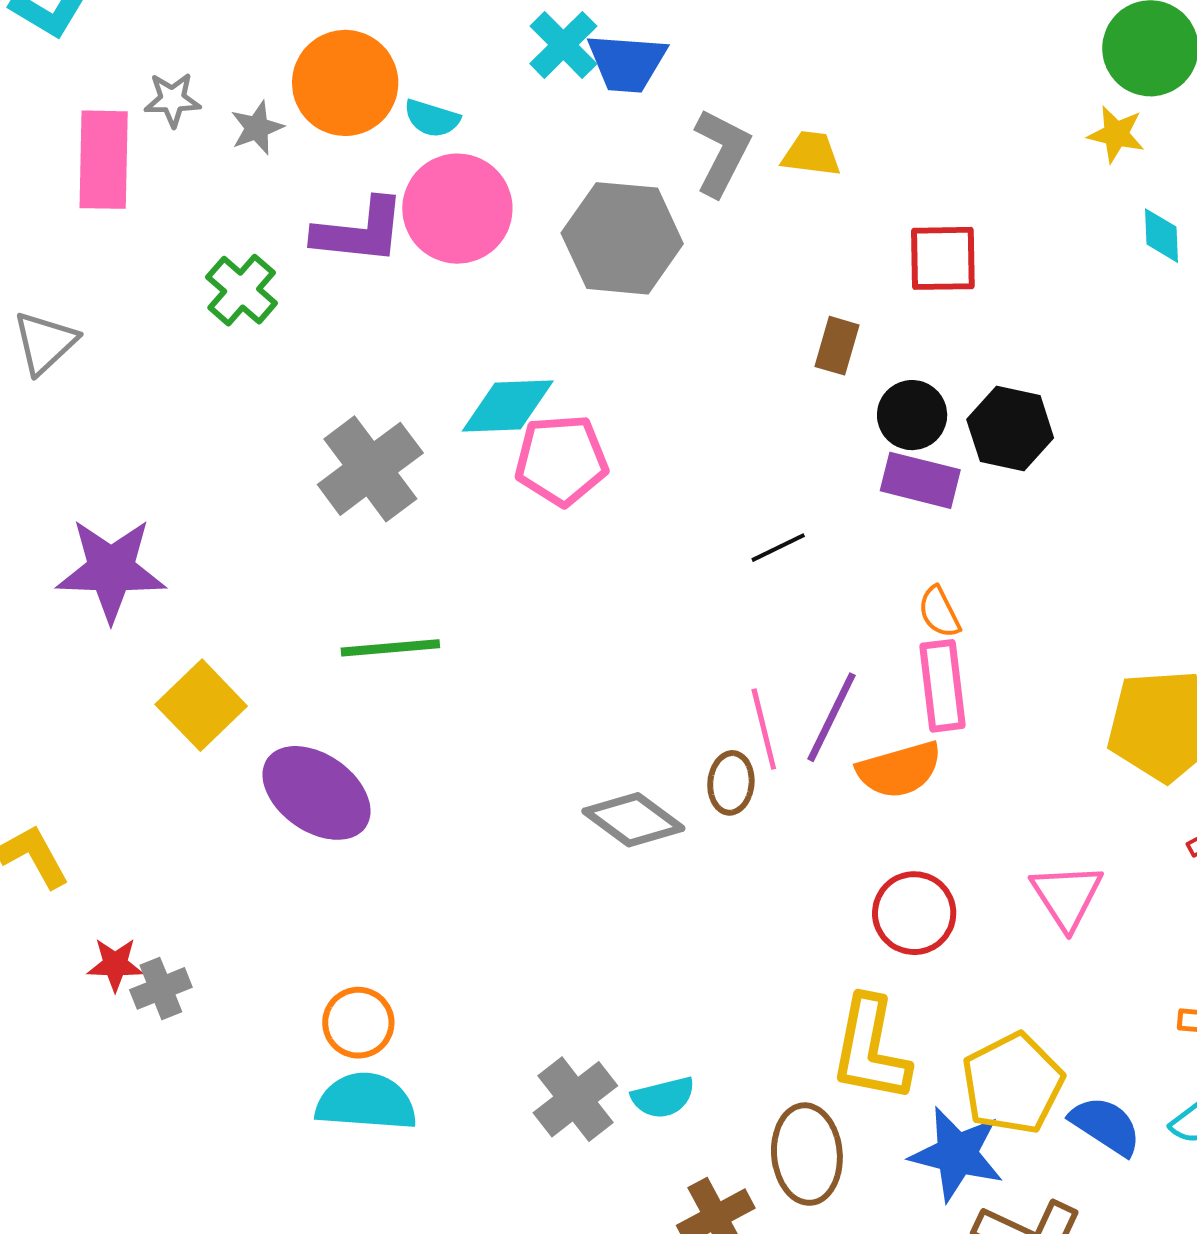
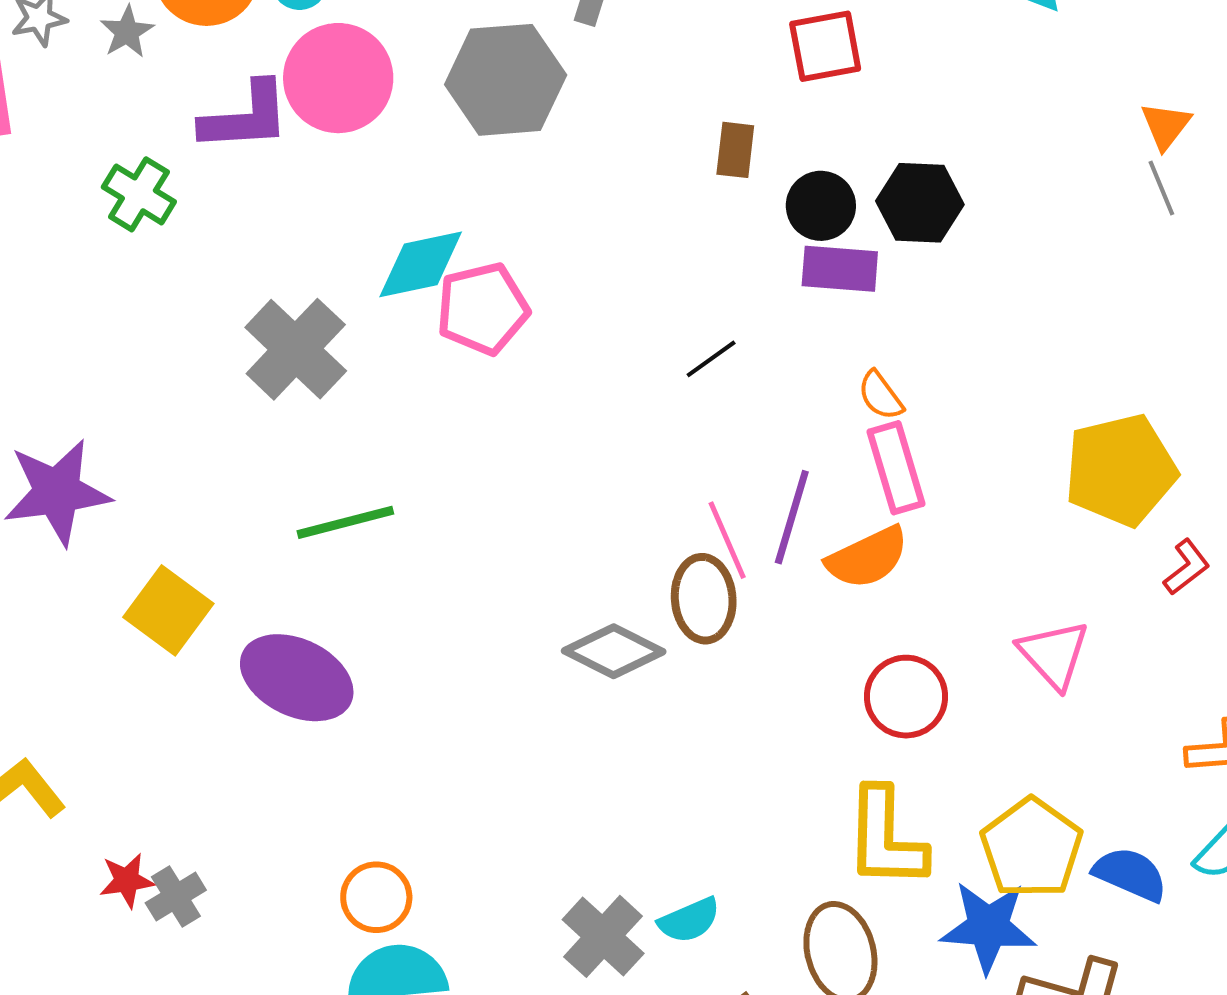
brown ellipse: (731, 783) -> (704, 599), size x1.4

